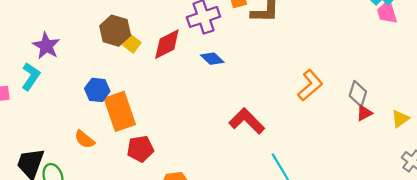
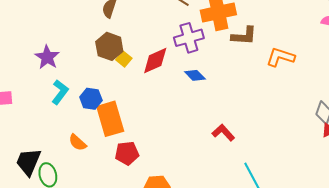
cyan L-shape: (31, 76) -> (60, 92), moved
orange L-shape: (310, 85) -> (280, 57), moved, turned -124
red L-shape: (247, 121) -> (223, 133), size x0.7

